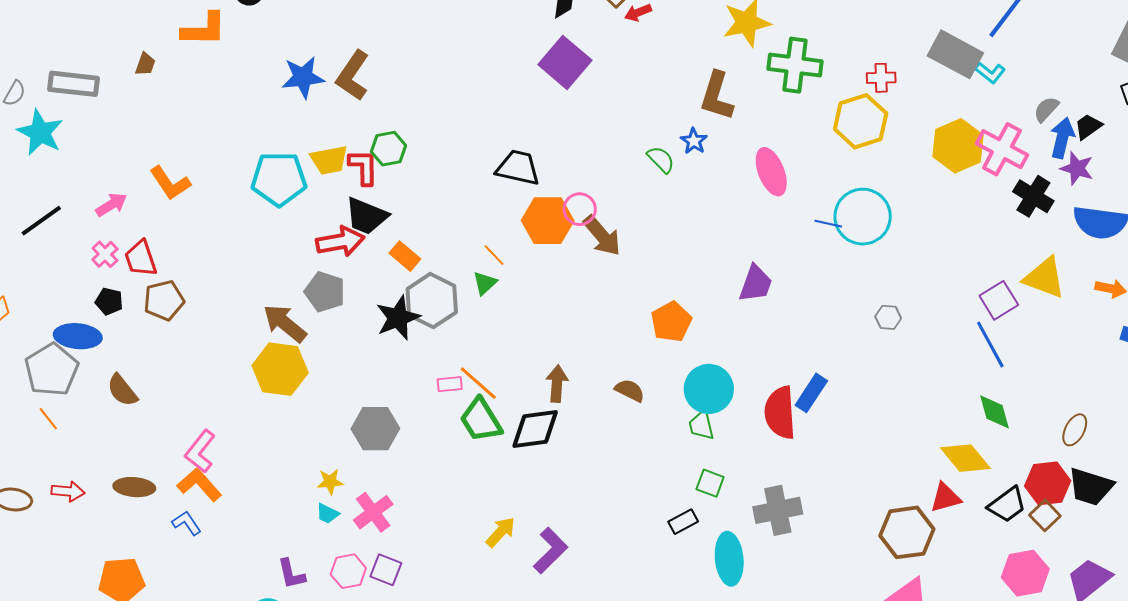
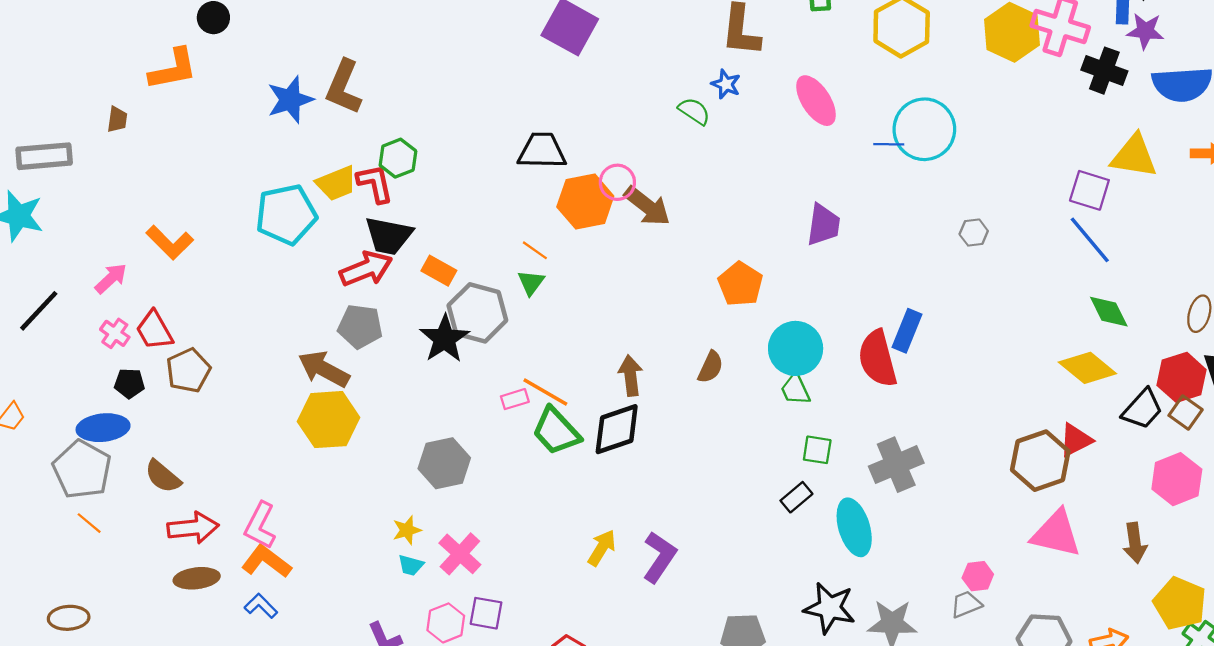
purple square: (999, 300) -> (1089, 190), turned -30
brown semicircle: (630, 390) -> (710, 367), turned 100
red arrow: (68, 491) -> (193, 528), moved, size x1.4
red triangle: (945, 498) -> (1076, 440), moved

